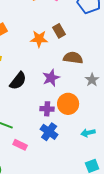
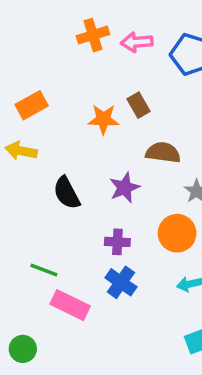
black semicircle: (18, 81) -> (67, 193), turned 114
orange circle: (68, 104) -> (177, 233), moved
pink rectangle: (20, 145) -> (70, 305), size x1.5

